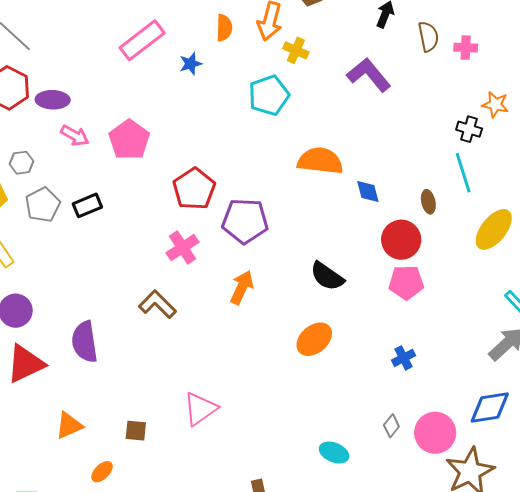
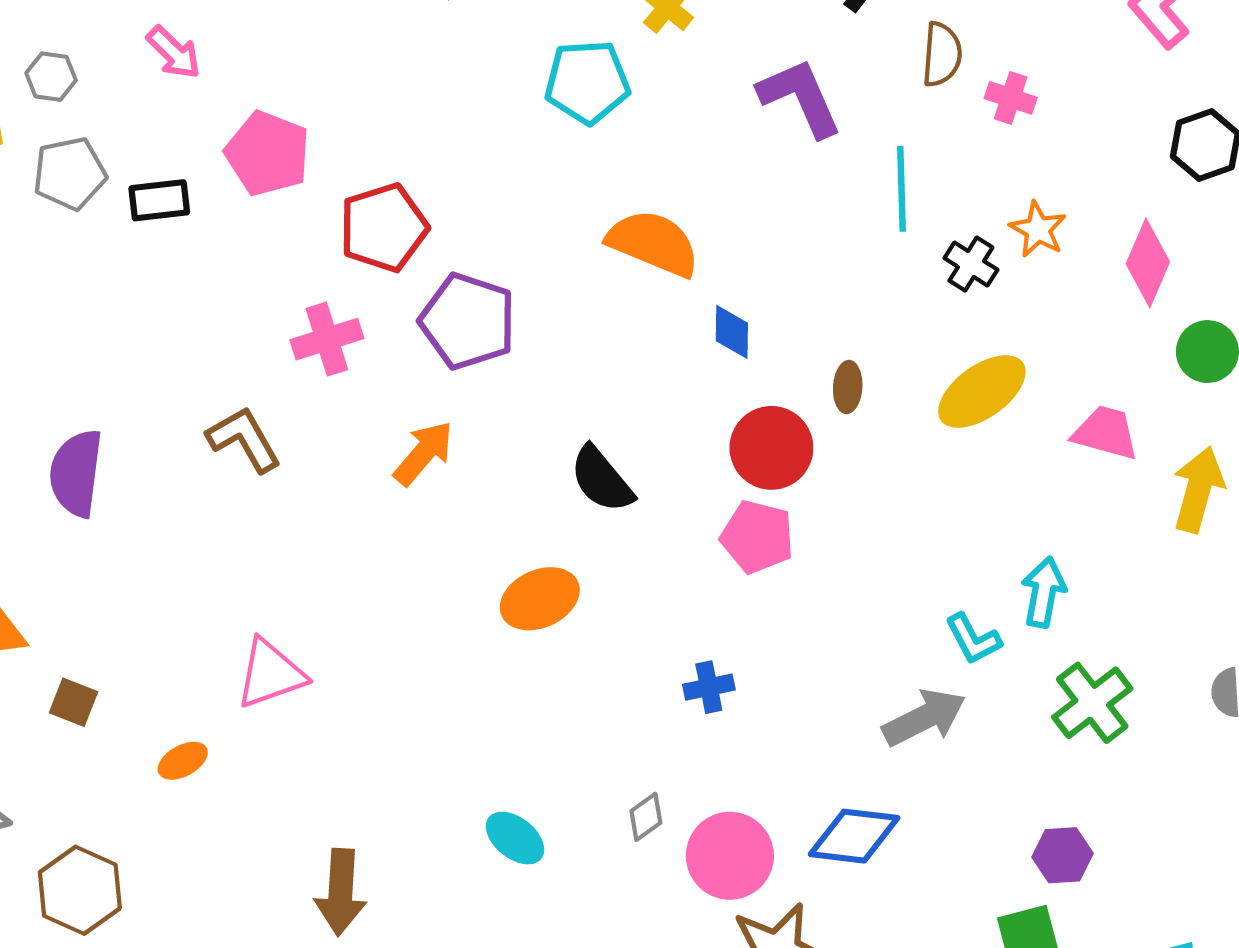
pink pentagon: (129, 140) -> (268, 154), moved, turned -30
cyan line: (463, 173) -> (902, 189), moved
yellow ellipse: (494, 229) -> (982, 392), moved
brown square: (136, 431) -> (74, 702), moved
orange ellipse: (102, 472) -> (183, 761), moved

